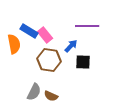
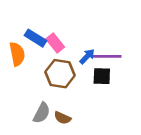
purple line: (87, 26) -> (107, 56), moved

